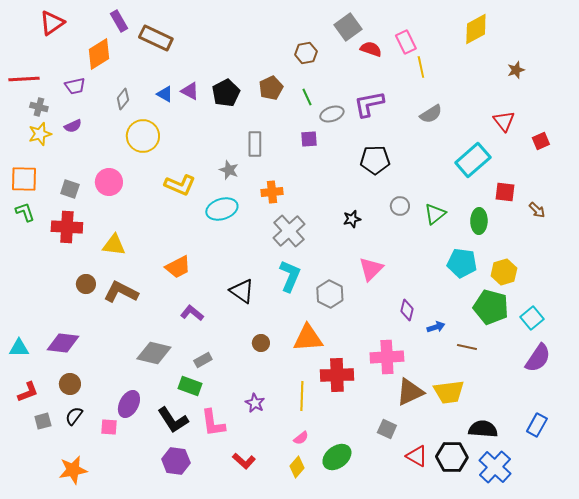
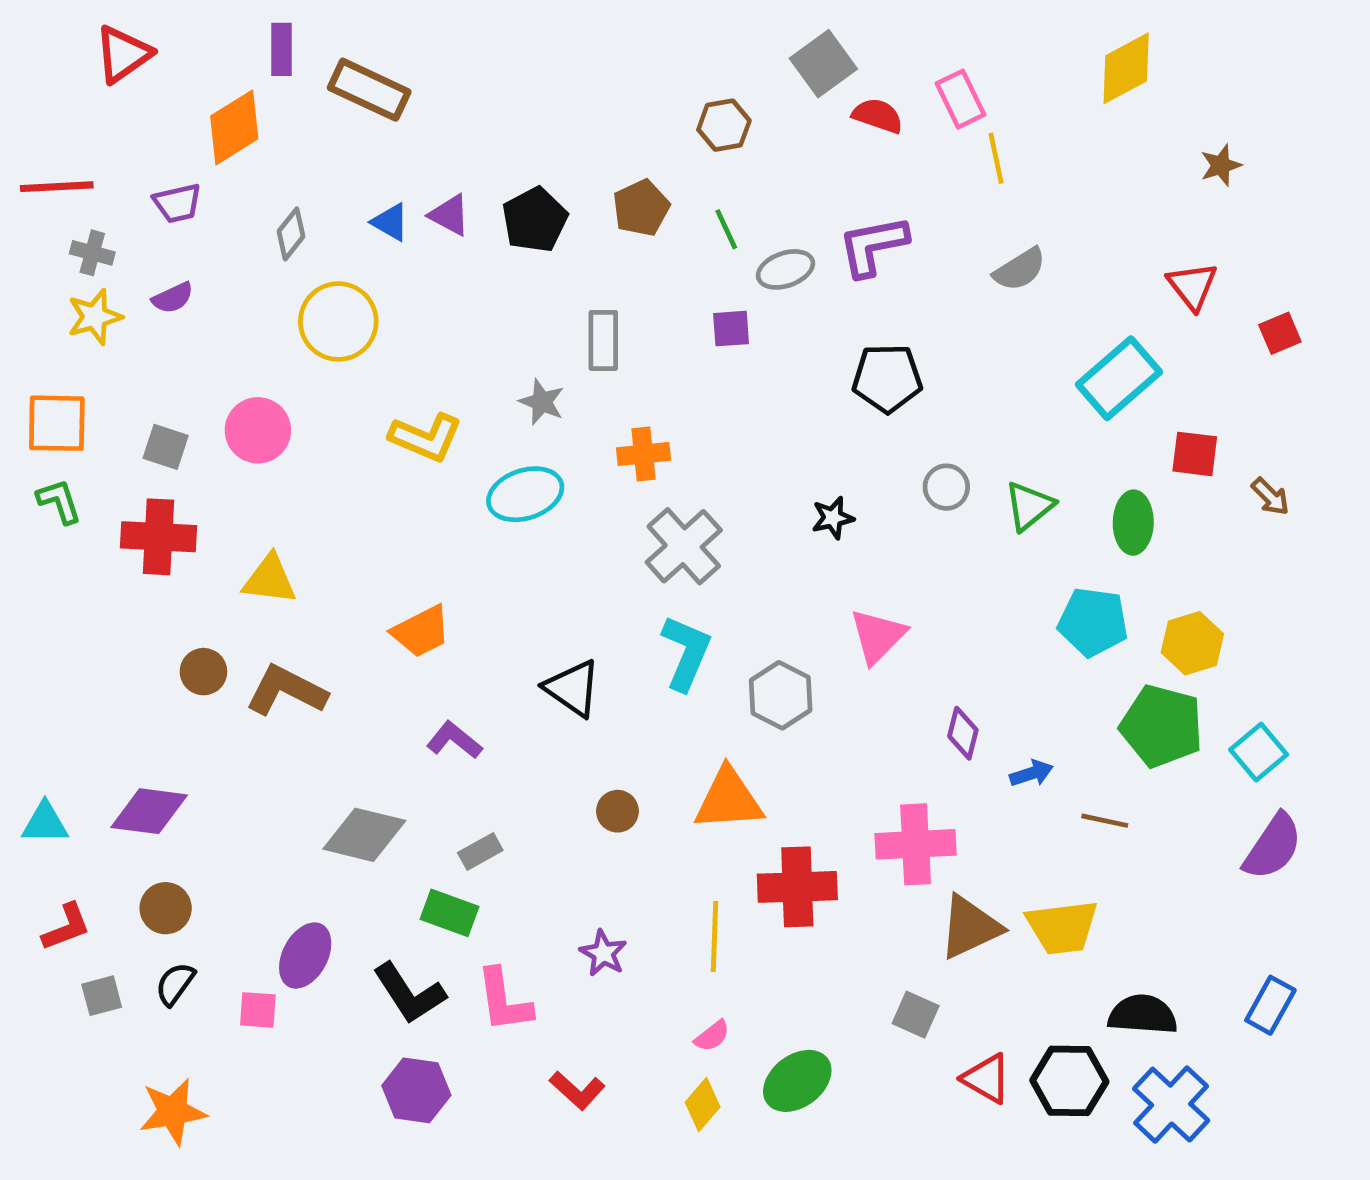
purple rectangle: (119, 21) -> (282, 49), turned 30

